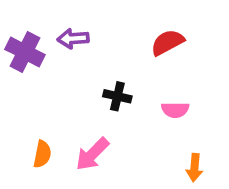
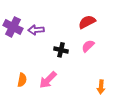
purple arrow: (73, 39) -> (36, 30), moved
pink semicircle: (175, 110) -> (88, 46), moved, turned 136

